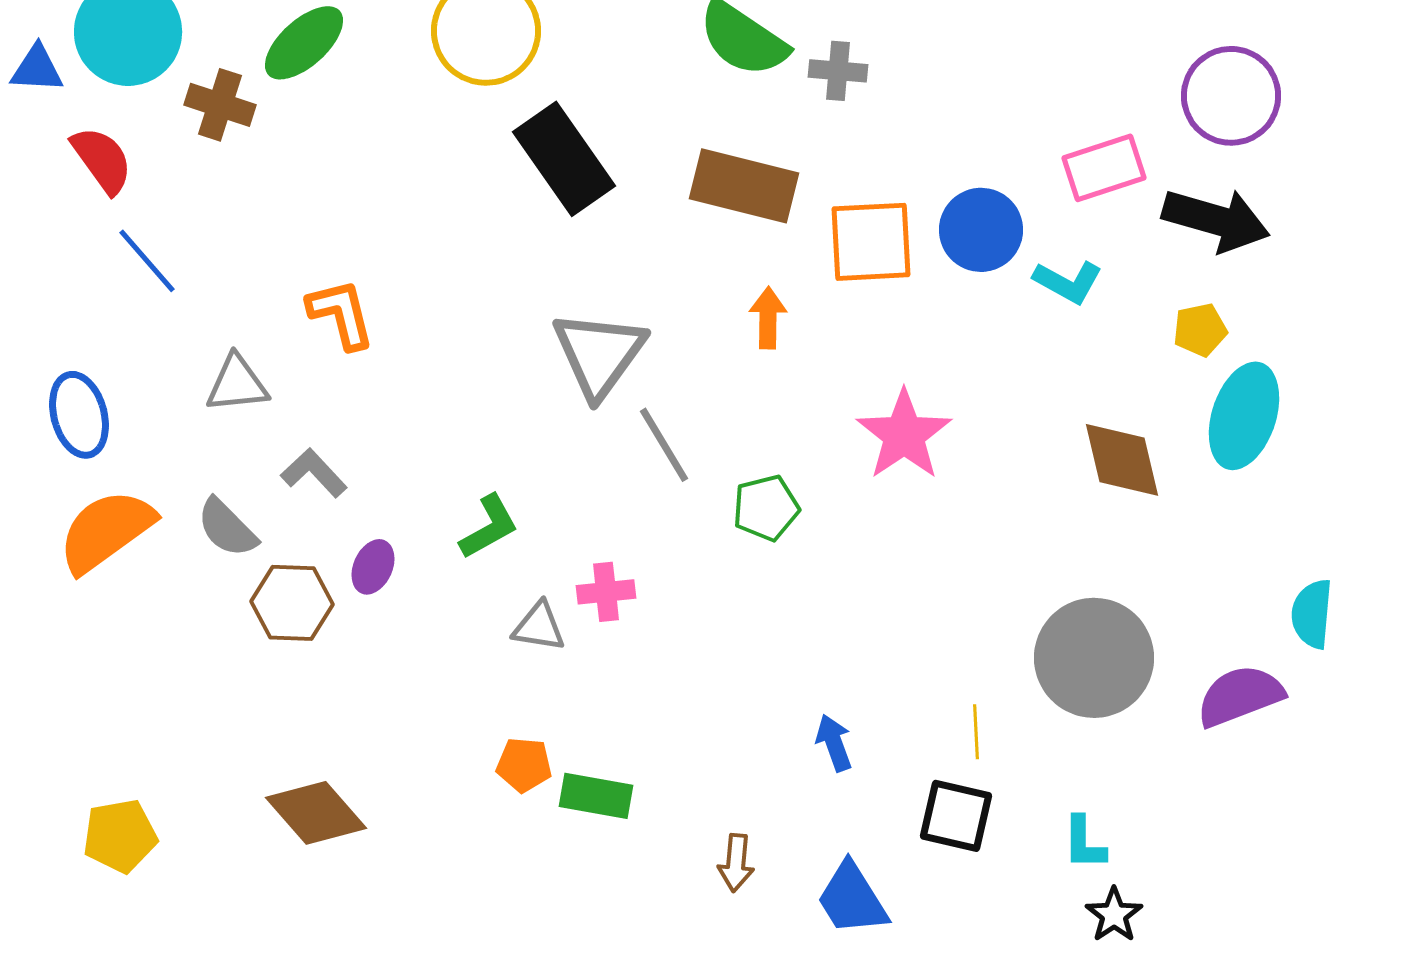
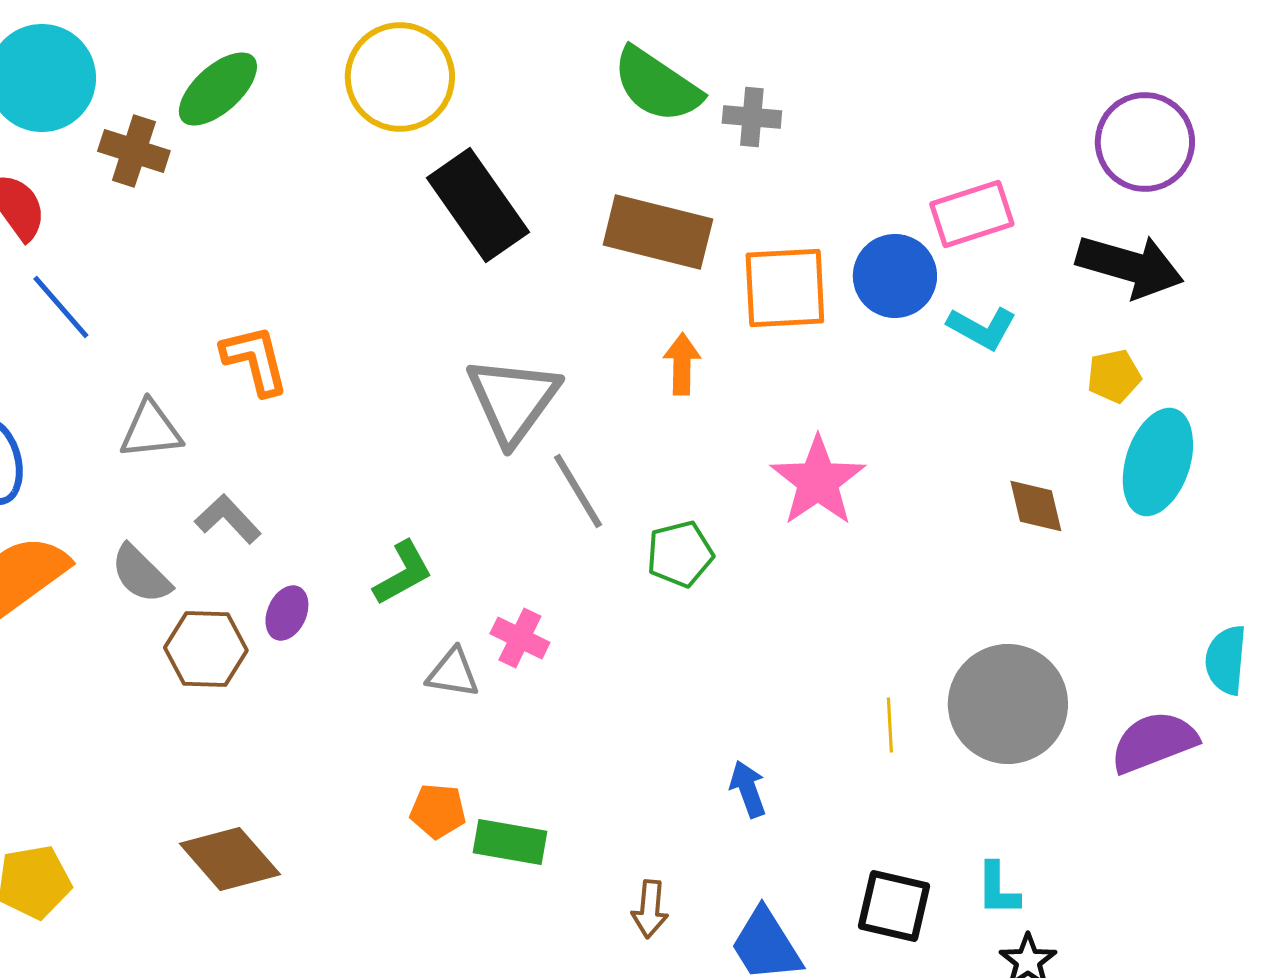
pink rectangle: (1104, 168) -> (972, 214), moved
brown diamond: (1122, 460) -> (1036, 506), size x0.7
pink cross: (606, 592) -> (520, 638), turned 32
yellow line: (976, 732) -> (890, 725), moved
black square: (956, 816) -> (894, 906), moved

